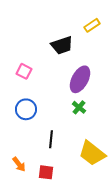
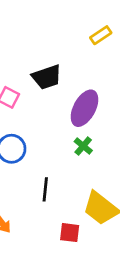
black trapezoid: (62, 45) -> (47, 77), moved
red square: (46, 172) -> (70, 233), moved

